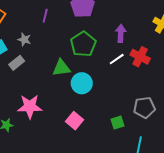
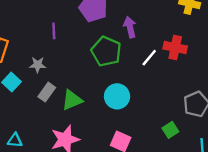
purple arrow: (121, 33) -> (130, 27), moved
gray rectangle: (17, 63) -> (47, 92), moved
green triangle: (61, 68) -> (72, 100), moved

